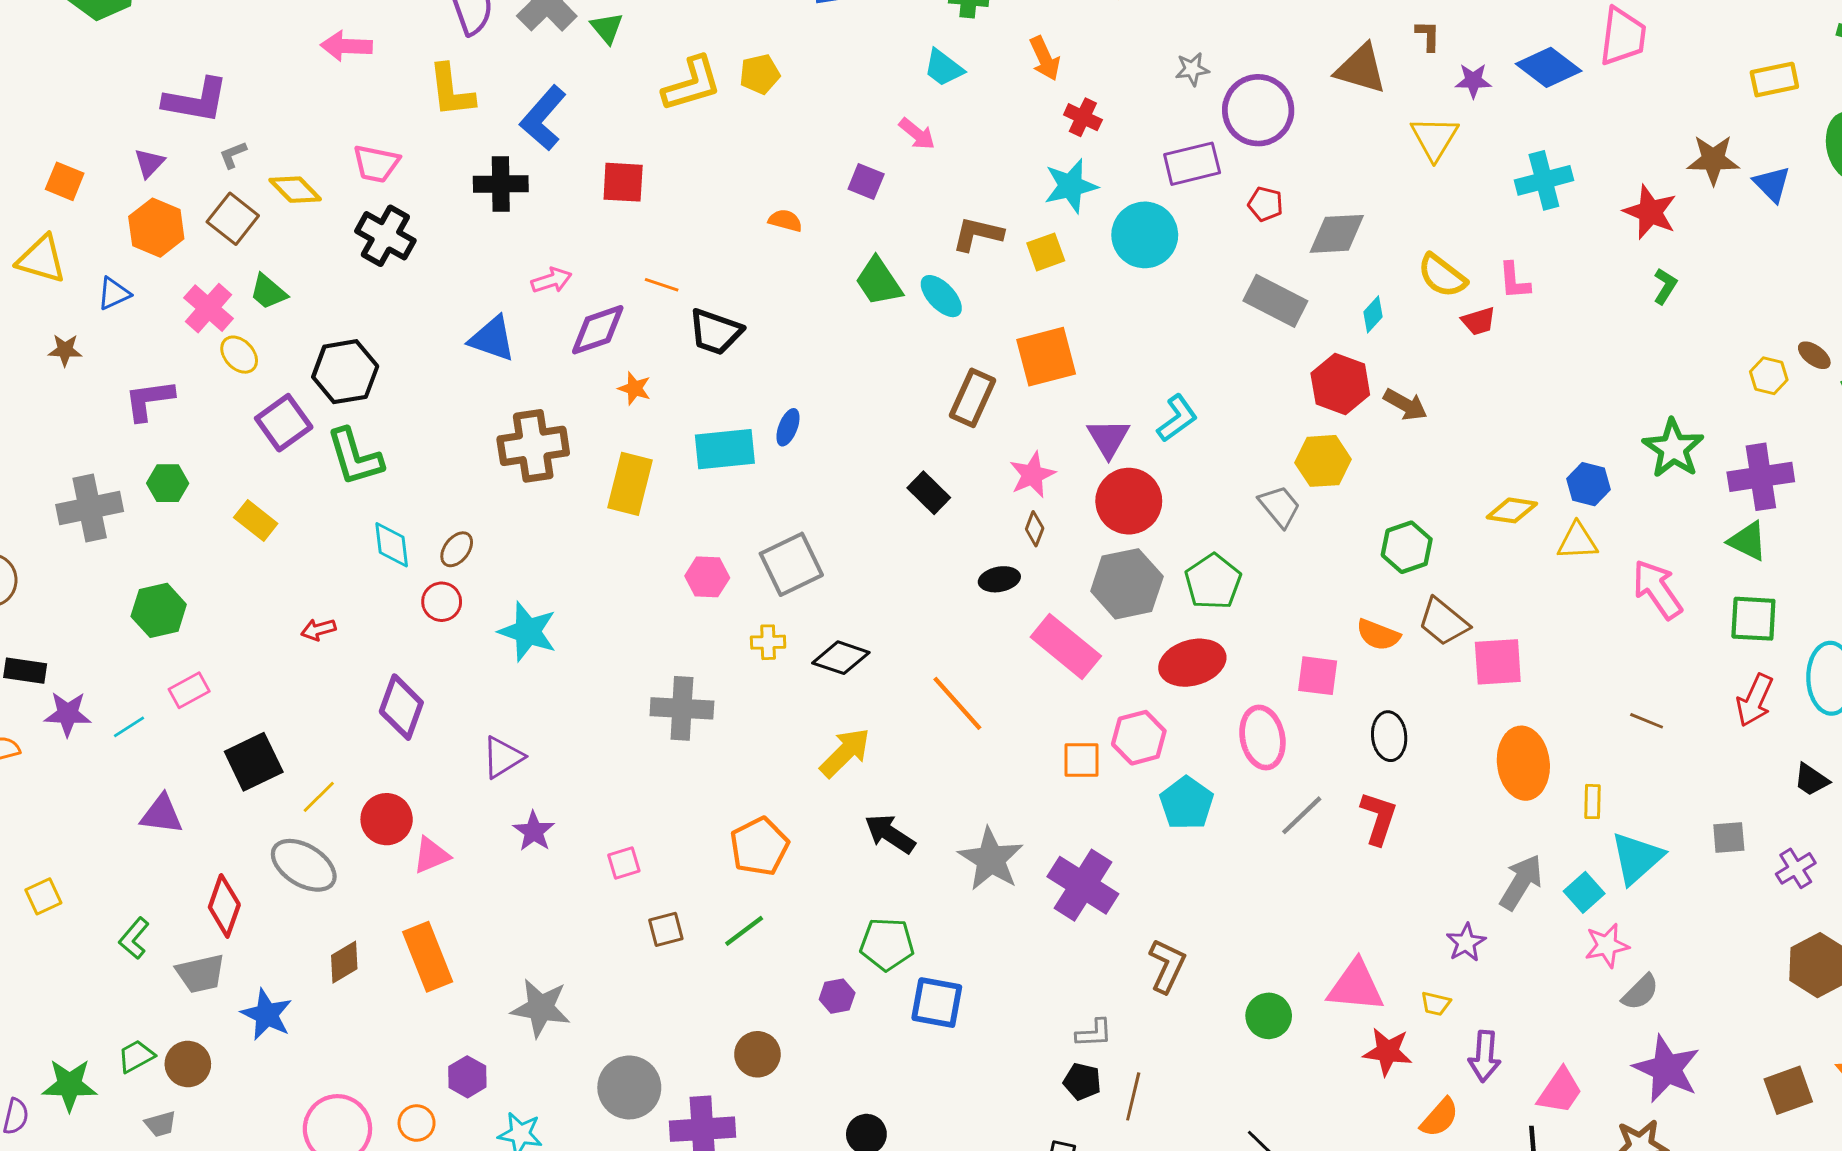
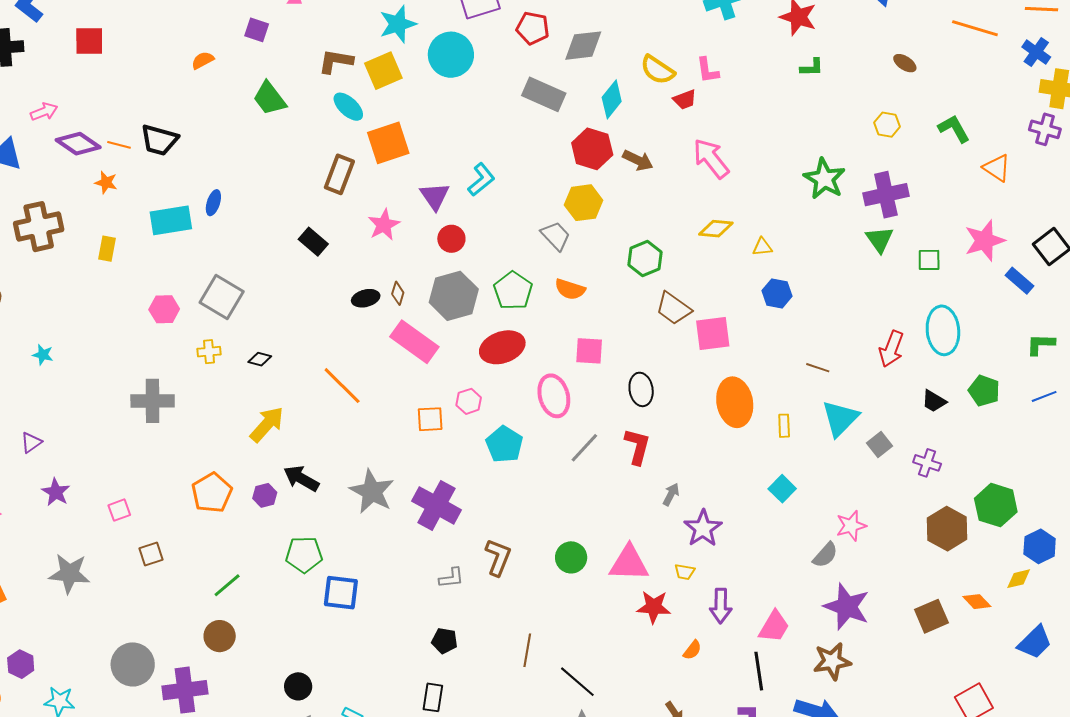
red pentagon: (1265, 204) -> (533, 28), size x1.4
orange semicircle: (785, 221) -> (203, 60), turned -40
yellow square: (1046, 252) -> (383, 71), size x1.4
orange line: (662, 285) -> (119, 145), moved
green L-shape: (1665, 286) -> (812, 67), turned 60
cyan ellipse: (941, 296) -> (348, 107), moved
cyan diamond: (1373, 314) -> (612, 99), size x1.5
purple diamond: (598, 330) -> (78, 144), turned 57
brown ellipse: (1814, 355) -> (905, 63), moved
yellow rectangle: (630, 484) -> (107, 249), size x0.6
blue hexagon: (1589, 484) -> (777, 293), moved
red circle: (1129, 501) -> (451, 239), size x0.6
brown diamond: (1035, 529) -> (398, 293), moved
yellow triangle: (1577, 541) -> (762, 247), size x0.7
green triangle: (1748, 541) -> (880, 239), turned 32
gray square: (791, 564) -> (222, 297), turned -30
pink arrow: (1657, 589) -> (711, 158), moved
green square: (1753, 619) -> (929, 260), moved, size x0.7
cyan star: (528, 632) -> (43, 355), size x0.5
orange semicircle: (1378, 635) -> (570, 289), moved
black diamond: (841, 658) -> (260, 359), size x0.6
pink hexagon: (1139, 738) -> (469, 401), size x0.7
purple triangle: (503, 757) -> (31, 442), size x0.7
gray square: (1729, 837) -> (880, 445), turned -30
cyan triangle: (1637, 858) -> (840, 418), moved
purple cross: (1796, 868) -> (927, 463), turned -36
gray arrow: (1521, 882) -> (671, 494), moved, size x0.6
green line: (744, 931) -> (227, 585), moved
purple star: (1466, 943) -> (703, 528), size x1.4
pink star: (1607, 945) -> (851, 526), moved
purple hexagon: (837, 996) -> (265, 495), moved
gray star: (541, 1008) -> (69, 574), moved
green circle: (1269, 1016) -> (571, 557), moved
gray L-shape: (1094, 1033) -> (451, 578), moved
brown line: (1133, 1096) -> (527, 650), moved
orange semicircle: (1440, 1118) -> (692, 650), size x0.7

